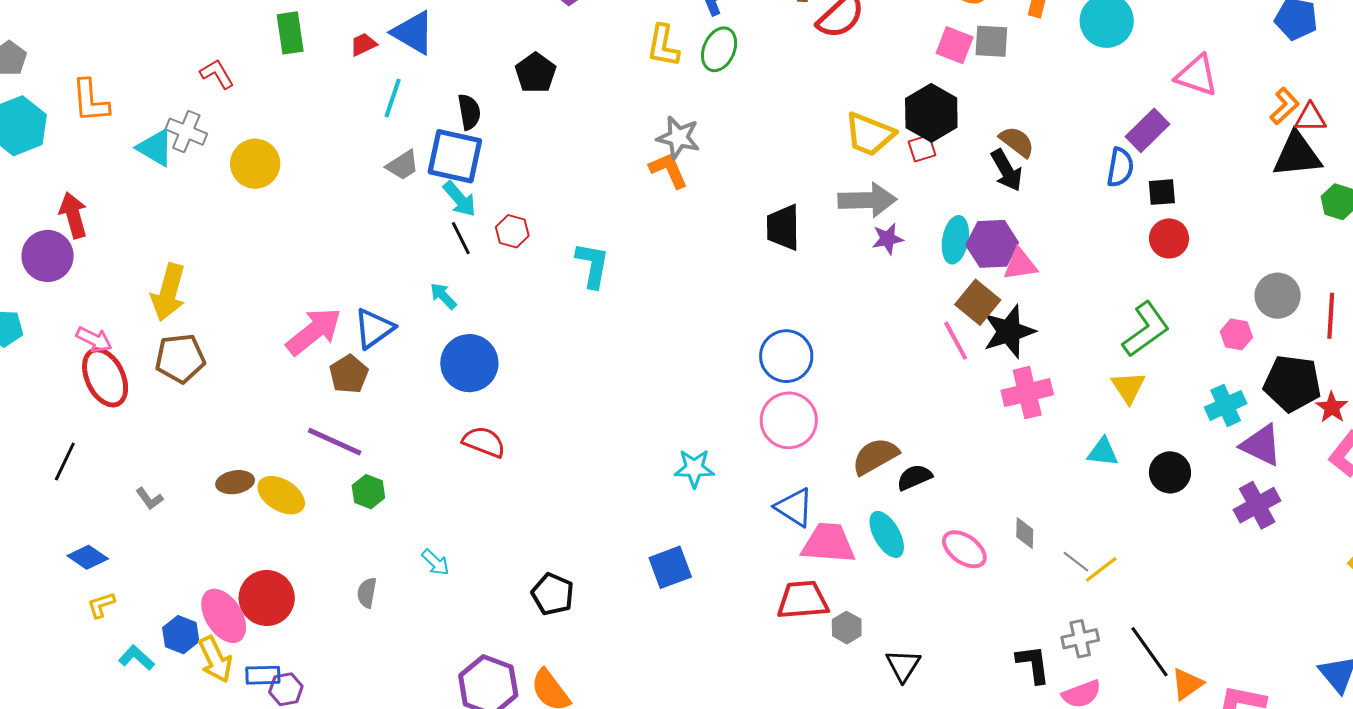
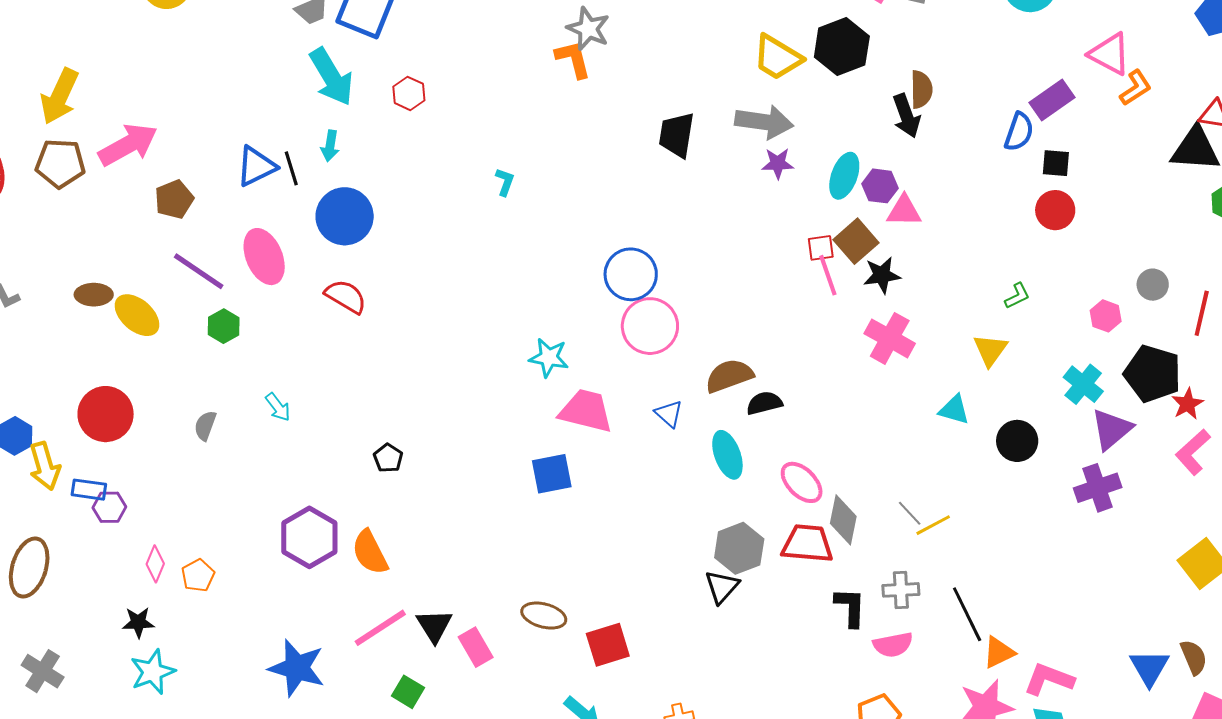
orange L-shape: (1285, 106) -> (1136, 88), moved
brown semicircle: (1017, 142) -> (921, 89), turned 42
red square: (922, 148) -> (821, 248), moved
cyan arrow: (460, 199) -> (331, 77), moved, size x1.5
black line: (461, 238) -> (291, 168), moved
purple hexagon: (992, 244) -> (880, 186), size x0.7
cyan L-shape: (592, 265) -> (505, 182), moved, size x0.6
cyan arrow: (443, 296) -> (330, 146), turned -136
gray circle: (1278, 296) -> (1153, 285), size x0.7
green L-shape: (1146, 329) -> (1017, 296), size x0.5
pink arrow: (314, 331) -> (128, 145), moved
black star: (1009, 331) -> (882, 275), size x0.7
blue circle: (786, 356) -> (631, 274), moved
brown pentagon: (349, 374) -> (174, 199), moved
pink cross: (1027, 393) -> (890, 338), turned 33
cyan cross: (1226, 405) -> (1083, 384), turned -36
purple triangle: (1261, 445) -> (1112, 429), turned 45
blue triangle: (794, 507) -> (669, 414), moved, size x0.7
gray diamond: (1025, 533) -> (843, 520), moved, size x1.5
pink trapezoid: (828, 543) -> (586, 411), moved
blue square: (670, 567) -> (552, 474), moved
black pentagon: (553, 594) -> (388, 458), size x0.7
red trapezoid: (803, 600) -> (807, 544), moved
pink ellipse: (224, 616) -> (264, 257), moved
gray hexagon: (847, 628) -> (739, 548), moved, size x1.6

